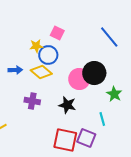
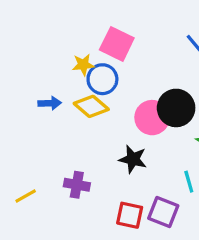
pink square: (57, 33) -> (117, 44), size x1.5
purple cross: (32, 101) -> (77, 185), moved
red square: (65, 140) -> (130, 215), size x0.7

